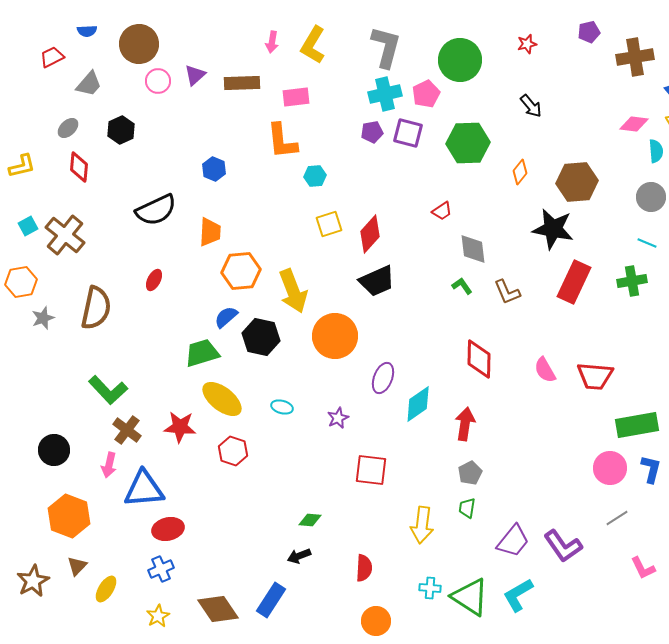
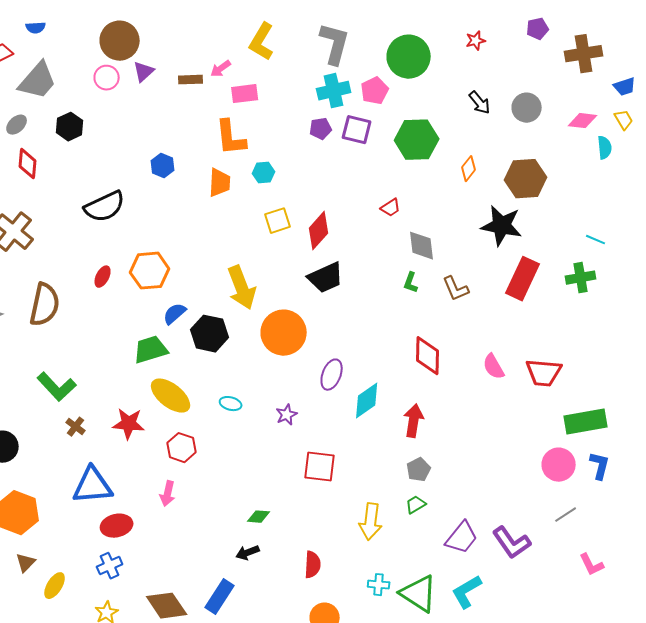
pink arrow: (272, 42) -> (221, 69), moved, turned 45
brown circle: (139, 44) -> (120, 41), moved
brown rectangle: (242, 83) -> (191, 80), size x0.7
gray trapezoid: (89, 84) -> (38, 81), size x1.5
gray circle: (651, 197) -> (527, 108), moved
orange trapezoid: (210, 232) -> (220, 183), moved
orange hexagon: (241, 271) -> (150, 271), moved
green L-shape: (462, 286) -> (411, 283), turned -125
brown cross: (127, 430) -> (76, 427), size x0.7
pink arrow: (109, 465) -> (168, 494), moved
green trapezoid: (467, 508) -> (416, 505), turned 50

